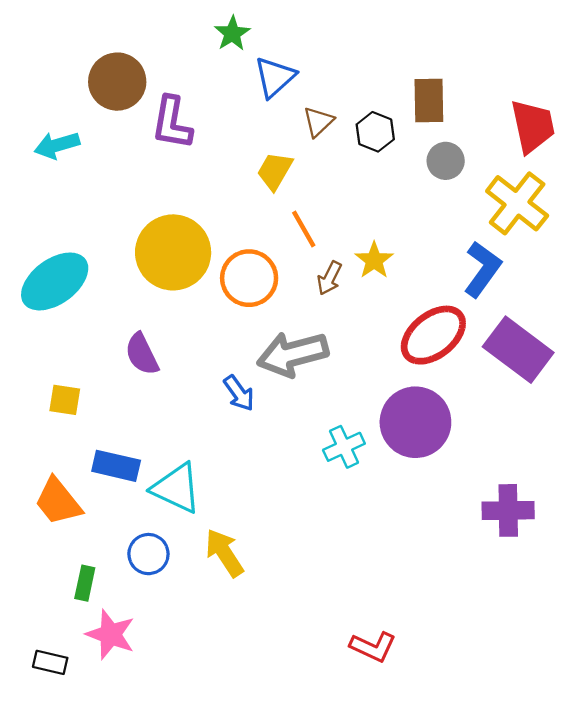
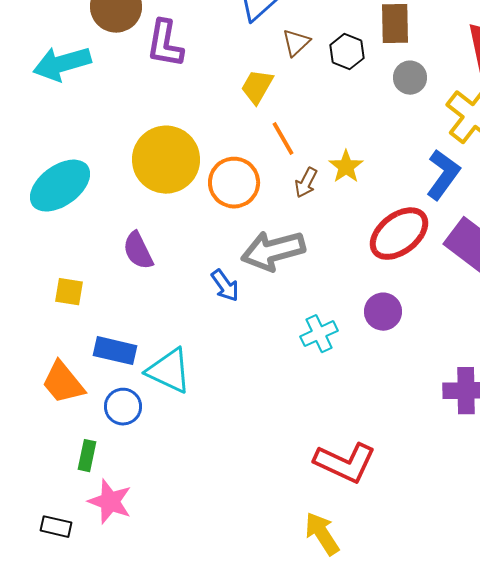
cyan arrow: (57, 145) -> (62, 64), size x1.4
purple circle: (415, 422) -> (383, 312), size x0.6
yellow arrow: (224, 553) -> (322, 534), moved
blue circle: (148, 554) -> (123, 407), moved
red L-shape: (373, 647) -> (345, 463), moved, size x1.5

